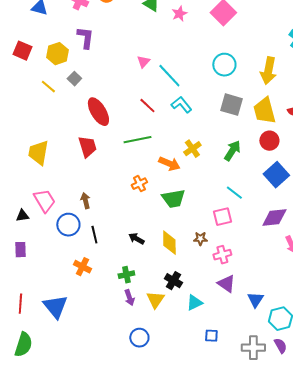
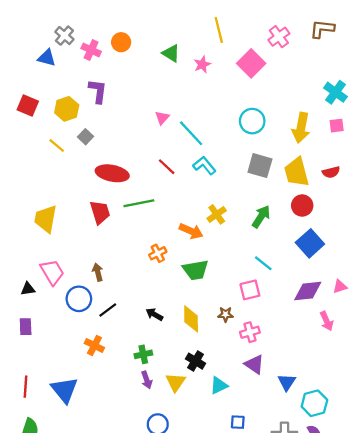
red ellipse: (98, 112) -> (112, 173), turned -48
green line: (137, 140) -> (139, 203), moved
black line: (94, 235) -> (108, 310), turned 66

